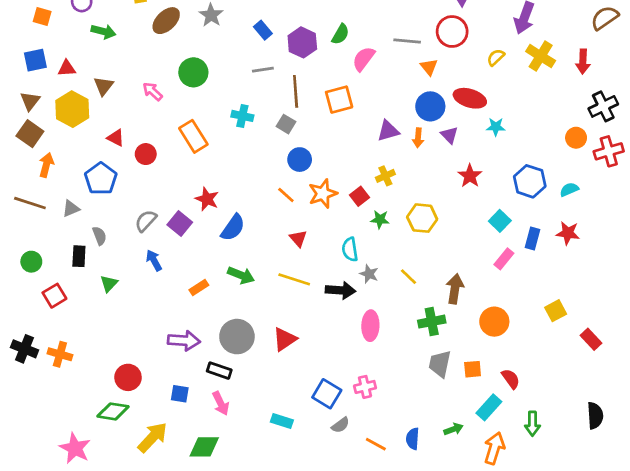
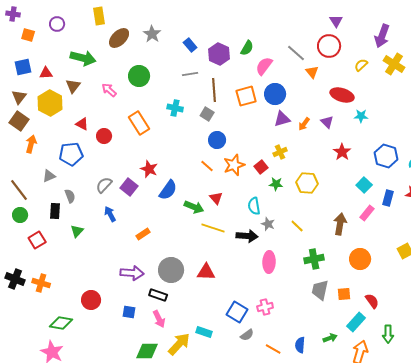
green arrow: (103, 32) -> (83, 58), moved, size x1.4
gray line: (407, 41) -> (296, 53), turned 36
blue circle: (430, 106) -> (275, 94), moved
orange arrow: (418, 138) -> (304, 124), turned 32
blue pentagon: (101, 179) -> (71, 154), turned 30
brown line: (30, 203) -> (19, 190), moved, turned 35
green arrow: (241, 275) -> (194, 207), moved
brown arrow: (455, 289) -> (340, 224), moved
red triangle: (285, 339) -> (206, 272), turned 36
green diamond: (113, 411) -> (61, 323), moved
yellow arrow: (153, 437) -> (179, 344), moved

